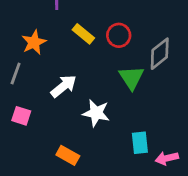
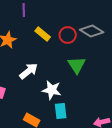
gray diamond: (160, 54) -> (92, 31), moved, turned 70
cyan rectangle: (140, 143) -> (61, 111), moved

